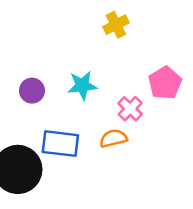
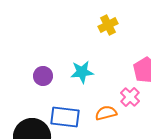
pink cross: (130, 109) -> (130, 97), moved

